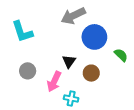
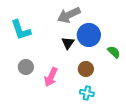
black triangle: (69, 61) -> (68, 43), moved
cyan cross: (71, 98) -> (87, 93), moved

